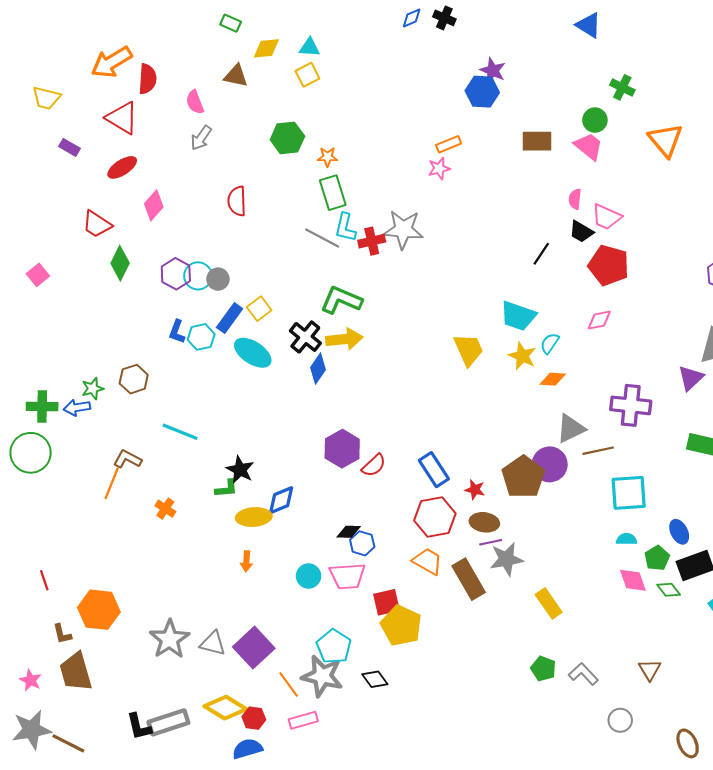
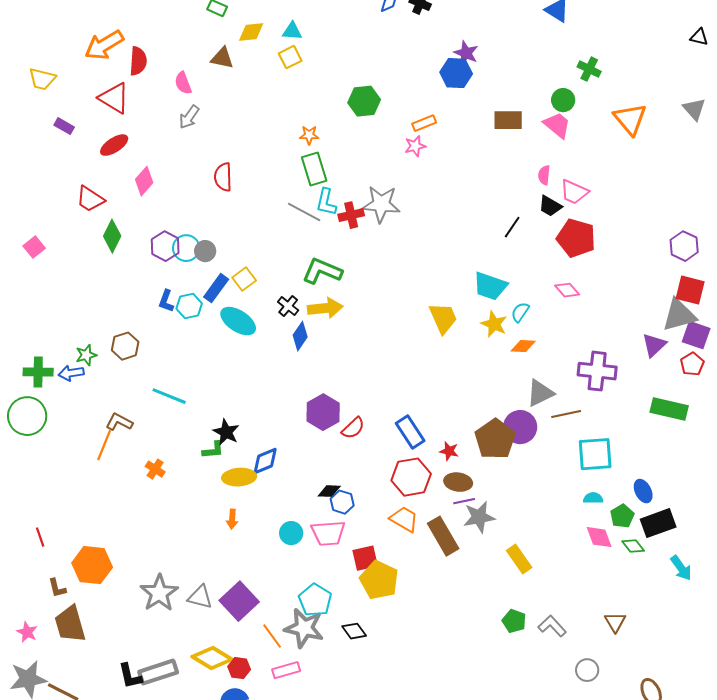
green hexagon: (287, 138) -> (364, 101), moved
pink diamond: (599, 320) -> (567, 290), turned 60
black cross: (305, 337) -> (288, 306), size x0.7

